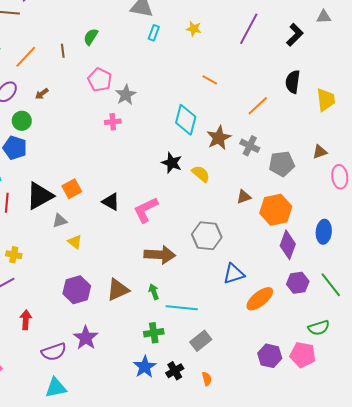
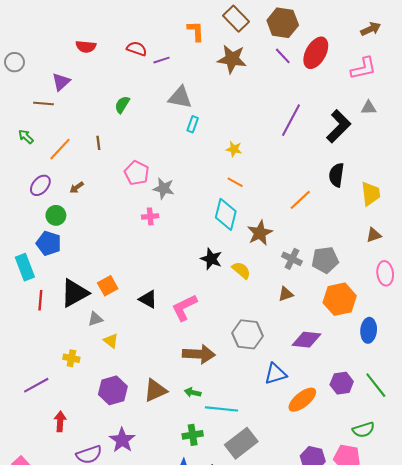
yellow star: (194, 29) -> (234, 149), moved
black L-shape: (295, 35) -> (339, 126), size x1.4
green semicircle: (91, 37) -> (122, 105), moved
orange line: (210, 80) -> (235, 182), moved
gray star: (126, 95) -> (164, 188), turned -30
gray cross: (250, 146) -> (292, 259), moved
brown triangle: (320, 152) -> (374, 235), moved
orange hexagon: (276, 210) -> (340, 299), moved
purple diamond: (288, 245) -> (306, 340), moved, turned 76
yellow cross: (14, 255) -> (71, 358), moved
green arrow: (154, 292) -> (193, 392), turned -56
gray rectangle: (201, 341) -> (241, 443), size x1.4

